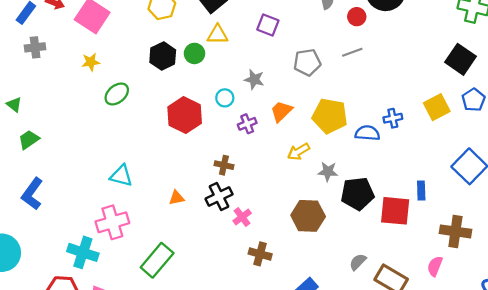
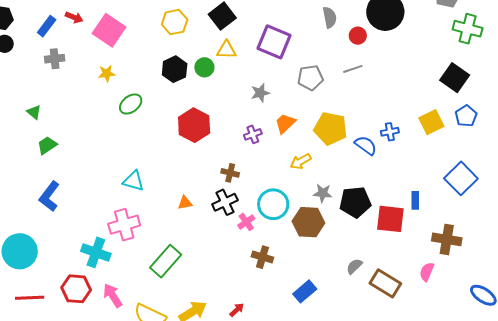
purple square: (268, 25) -> (274, 42), size x1.6
gray star: (254, 79) -> (260, 93), turned -30
cyan circle: (225, 98) -> (273, 204), moved, size x1.8
blue semicircle: (367, 133) -> (366, 145), turned 30
gray star: (328, 172) -> (323, 193), moved

